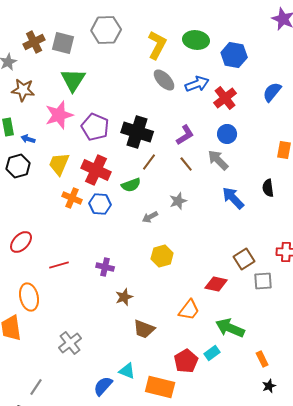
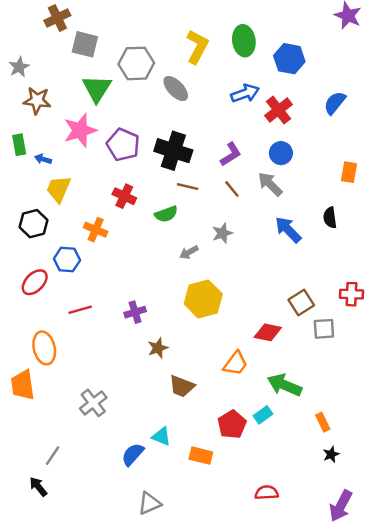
gray hexagon: (106, 30) -> (136, 63), moved
green ellipse: (196, 40) -> (244, 41), turned 75
brown cross: (34, 42) -> (57, 18), moved
gray ellipse: (164, 80) -> (176, 89), moved
brown line: (149, 162) -> (188, 187), turned 66
yellow trapezoid: (59, 164) -> (59, 189), moved
black hexagon: (18, 166) -> (33, 224), moved
red cross: (96, 170) -> (124, 196), size x0.7
blue hexagon: (100, 204) -> (67, 259), moved
yellow hexagon: (162, 256) -> (203, 299), size x1.4
purple cross: (105, 267) -> (135, 312), turned -30
orange rectangle: (160, 387) -> (201, 456), size x0.7

